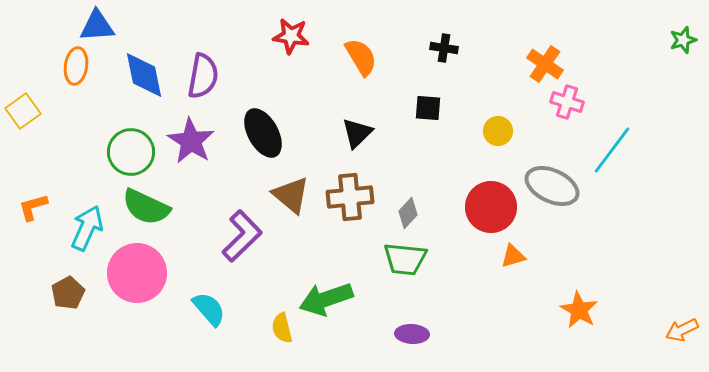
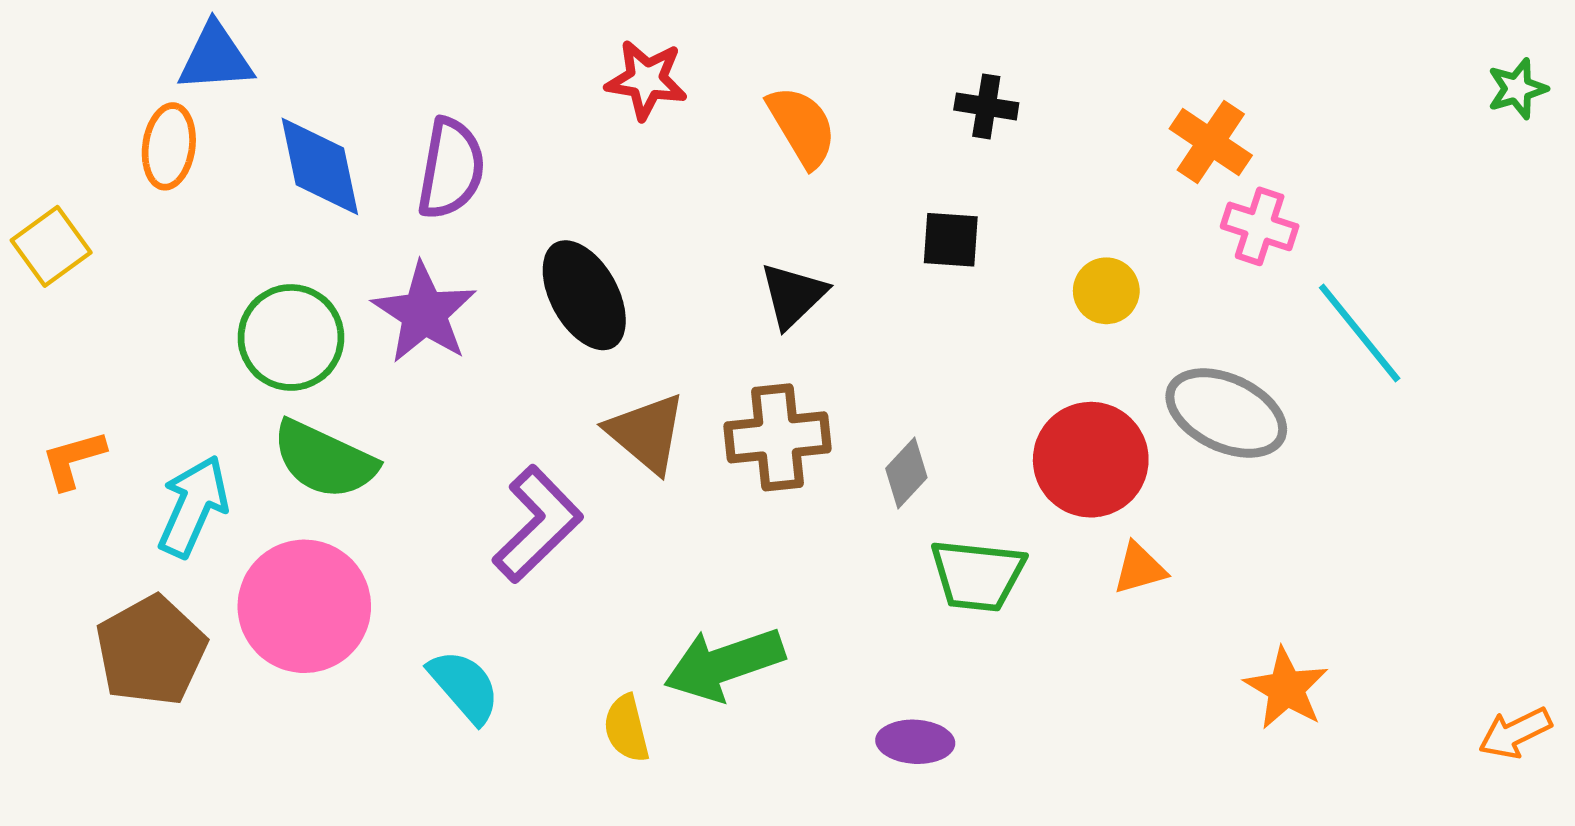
cyan line: (612, 150) -> (1360, 333), turned -76
green trapezoid: (405, 259) -> (977, 575), moved
brown pentagon: (68, 293) -> (151, 651), size x1.5

